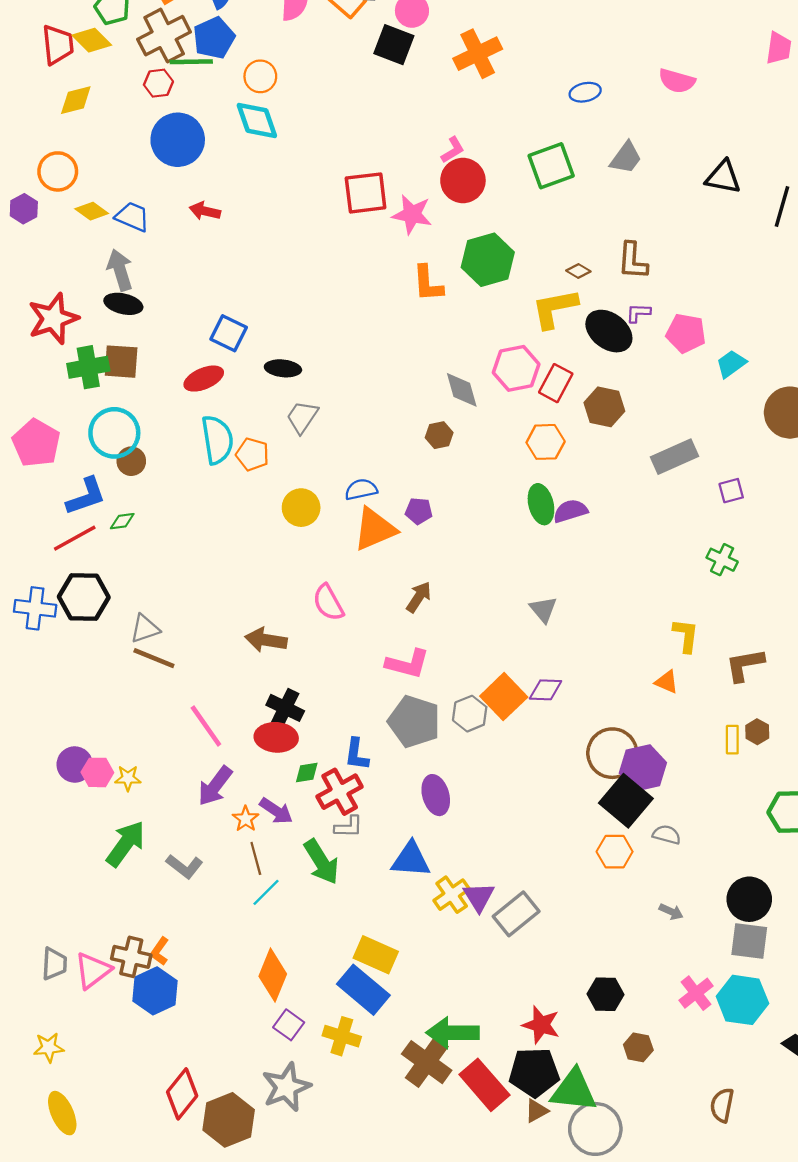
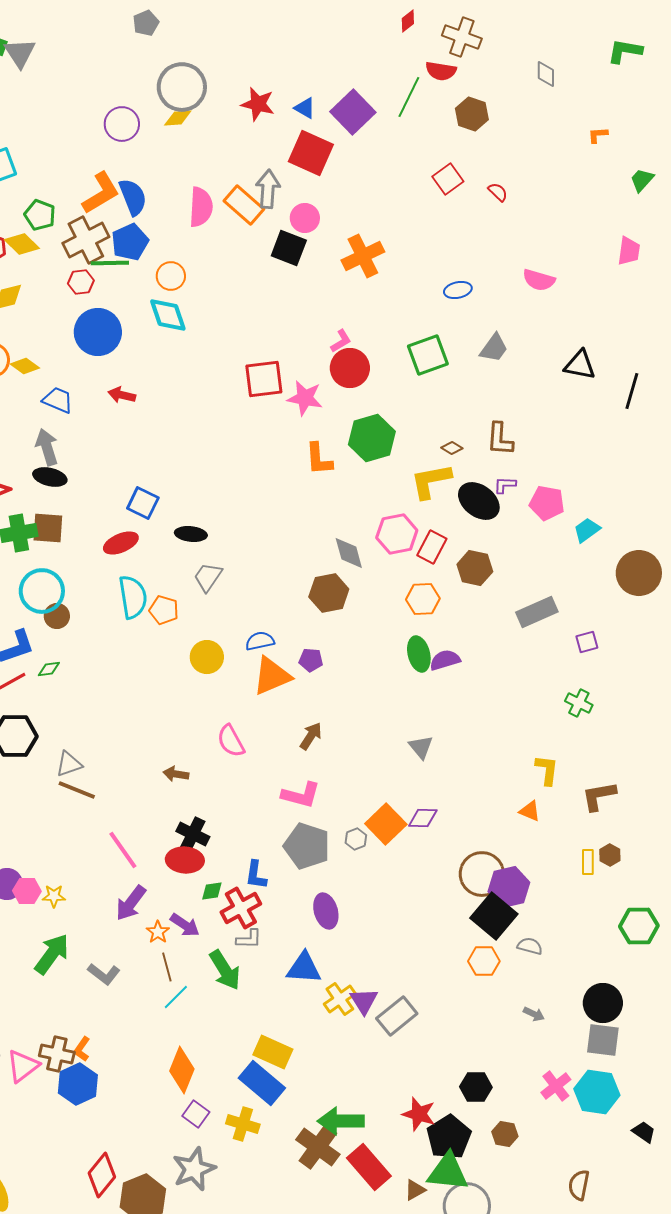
yellow diamond: (92, 211) -> (25, 366), moved
brown hexagon: (439, 435) -> (329, 593), size x1.6
brown arrow: (266, 640) -> (176, 774), size x0.7
gray hexagon: (470, 714) -> (356, 839), size x0.7
black pentagon: (534, 1072) -> (449, 1137), moved, turned -30

